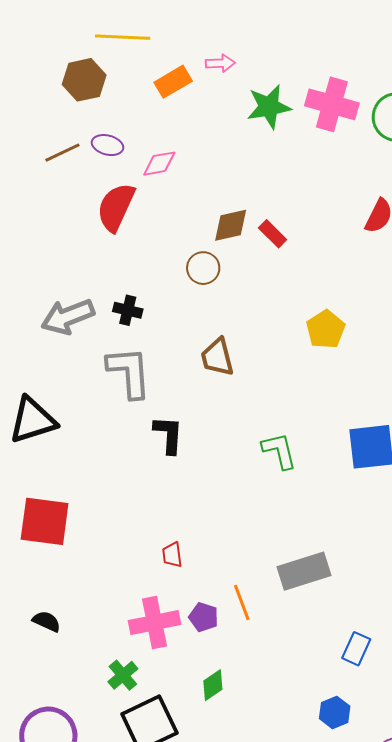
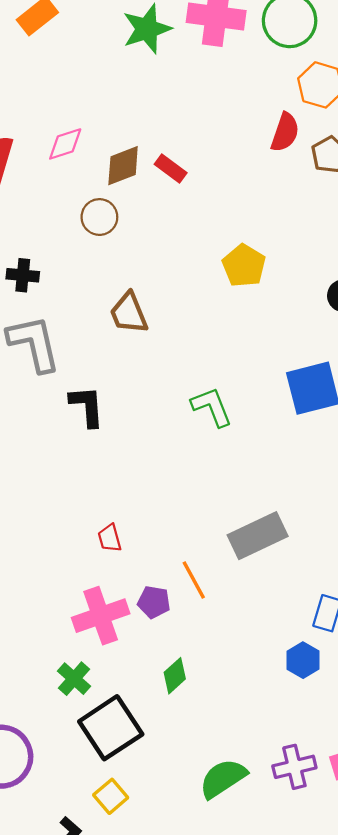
pink diamond: (159, 164) -> (65, 144), moved
blue hexagon: (335, 712) -> (303, 660), moved

